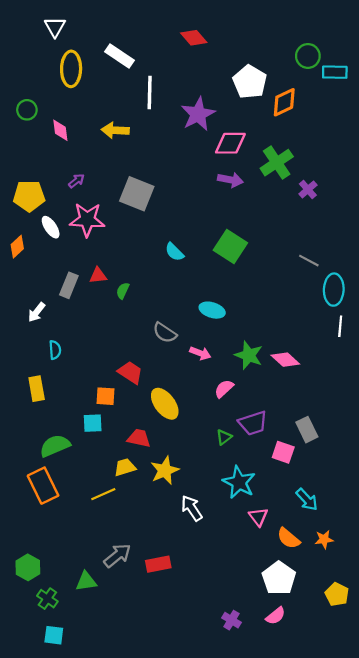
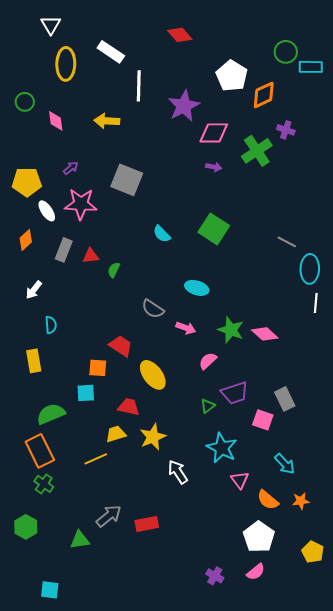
purple arrow: (230, 180) -> (214, 167), size x0.7
purple cross: (308, 189) -> (286, 130), moved, turned -30
orange diamond: (17, 247) -> (26, 240), moved
gray rectangle: (69, 285) -> (64, 250), moved
green cross: (47, 599) -> (44, 484), moved

